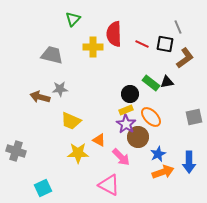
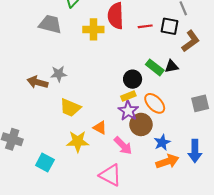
red line: (142, 44) -> (145, 26), turned -32
gray trapezoid: (52, 55) -> (50, 24), moved
cyan square: (43, 188) -> (45, 163), moved, turned -36

